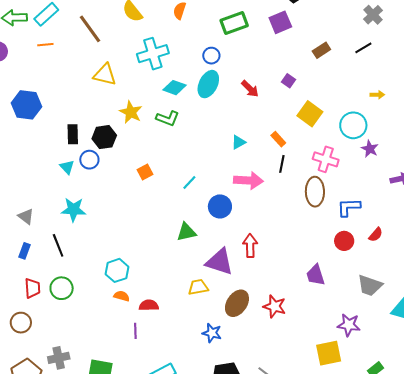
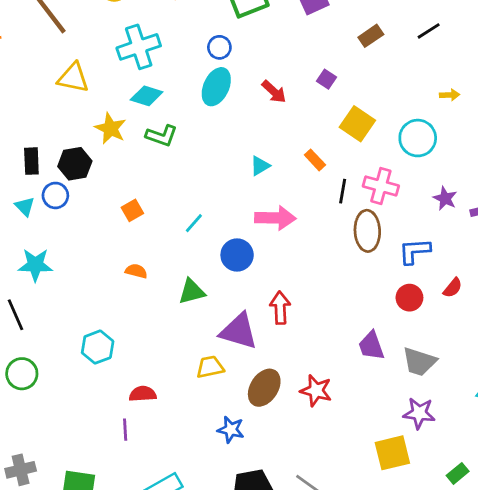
cyan diamond: (174, 88) -> (147, 96), moved
purple star: (370, 149) -> (445, 198), moved
black line: (282, 164) -> (343, 191), moved
gray trapezoid: (370, 285) -> (419, 362), moved
orange semicircle: (122, 296) -> (136, 271), moved

